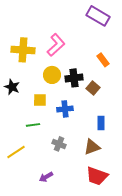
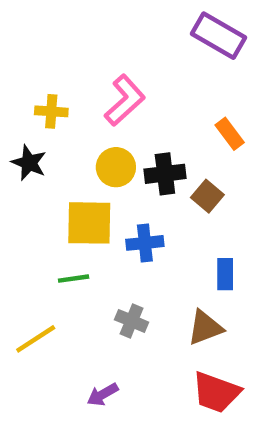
yellow cross: (23, 50) -> (51, 111), size x0.6
black star: (12, 87) -> (29, 163), moved
yellow square: (40, 100) -> (89, 223), size x1.6

